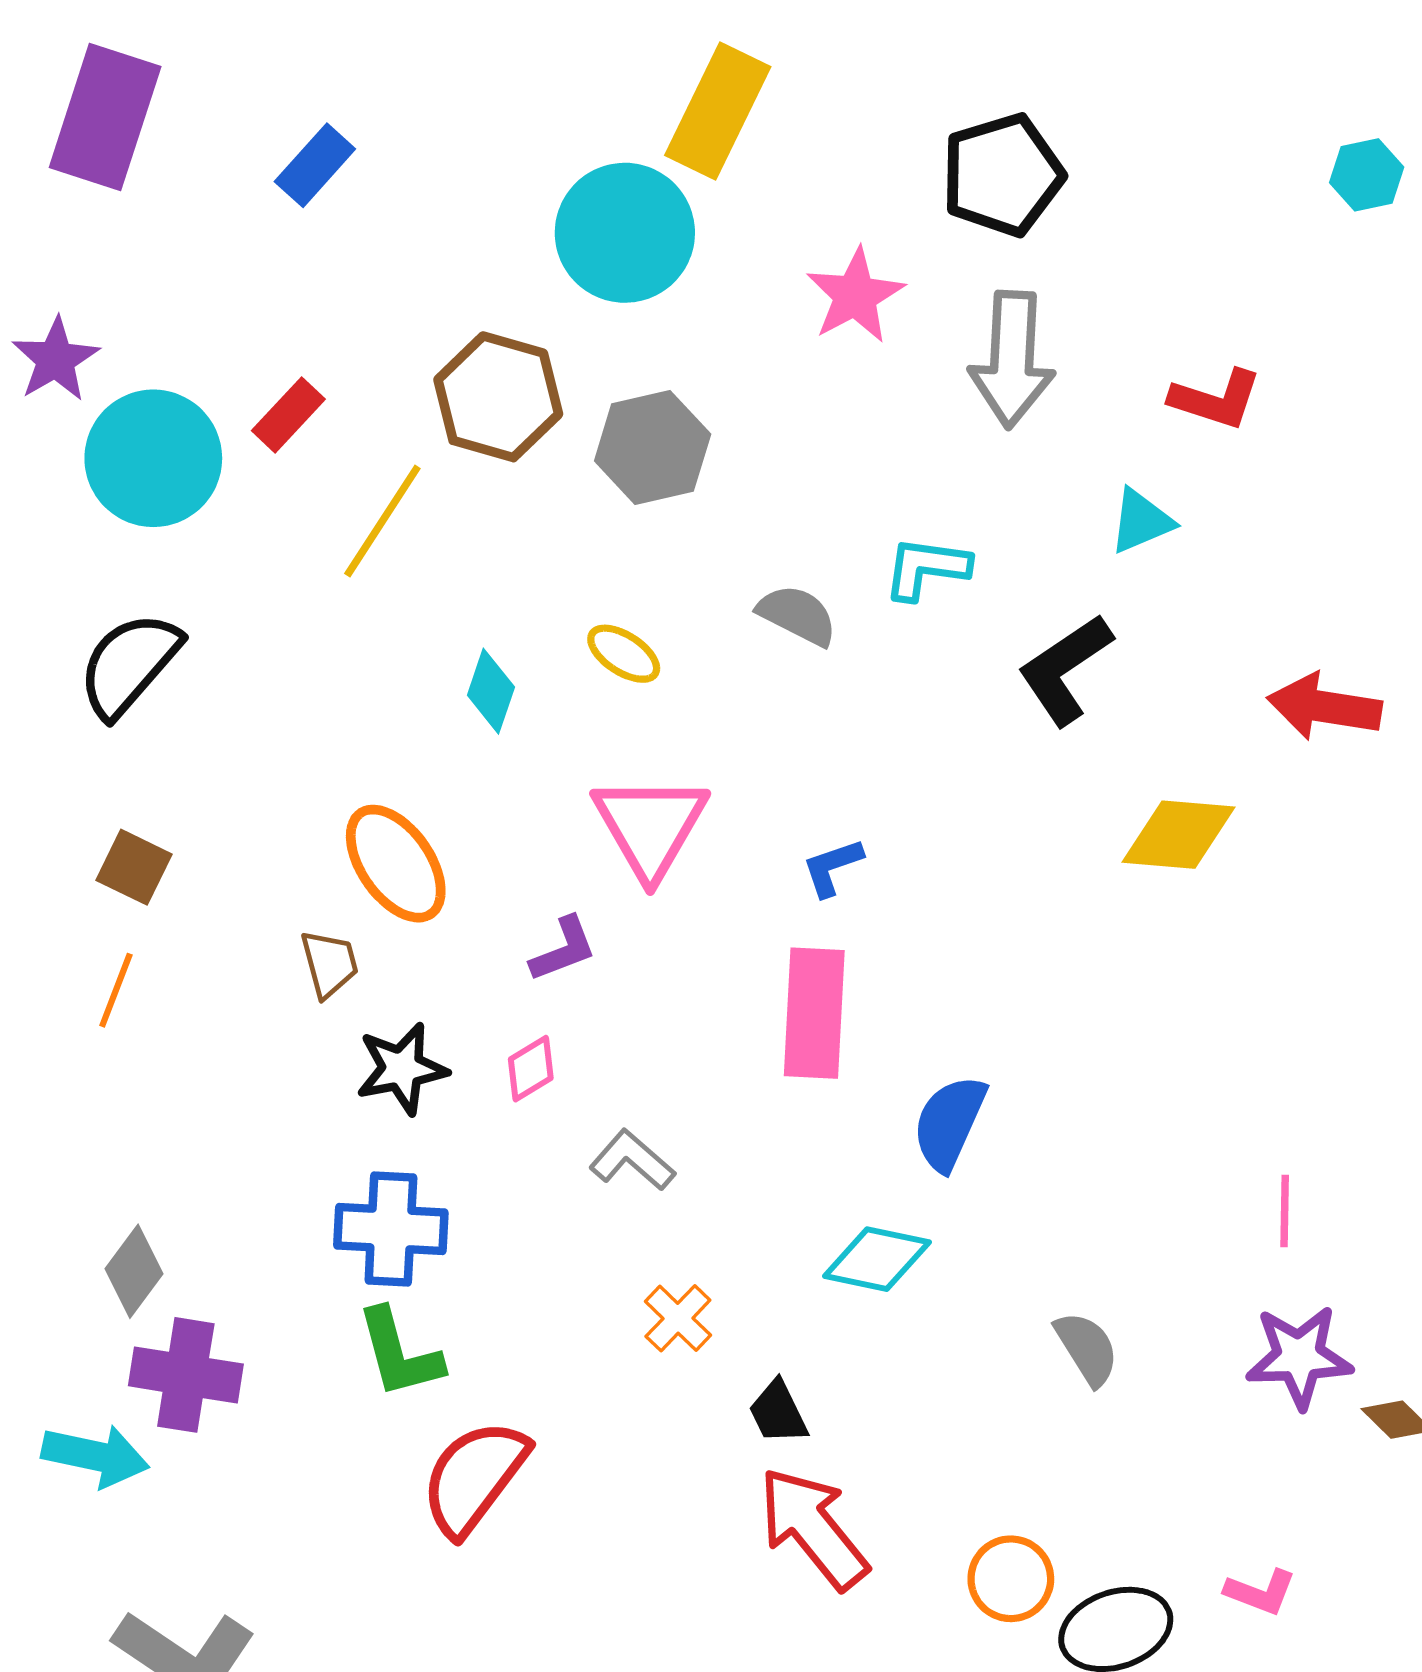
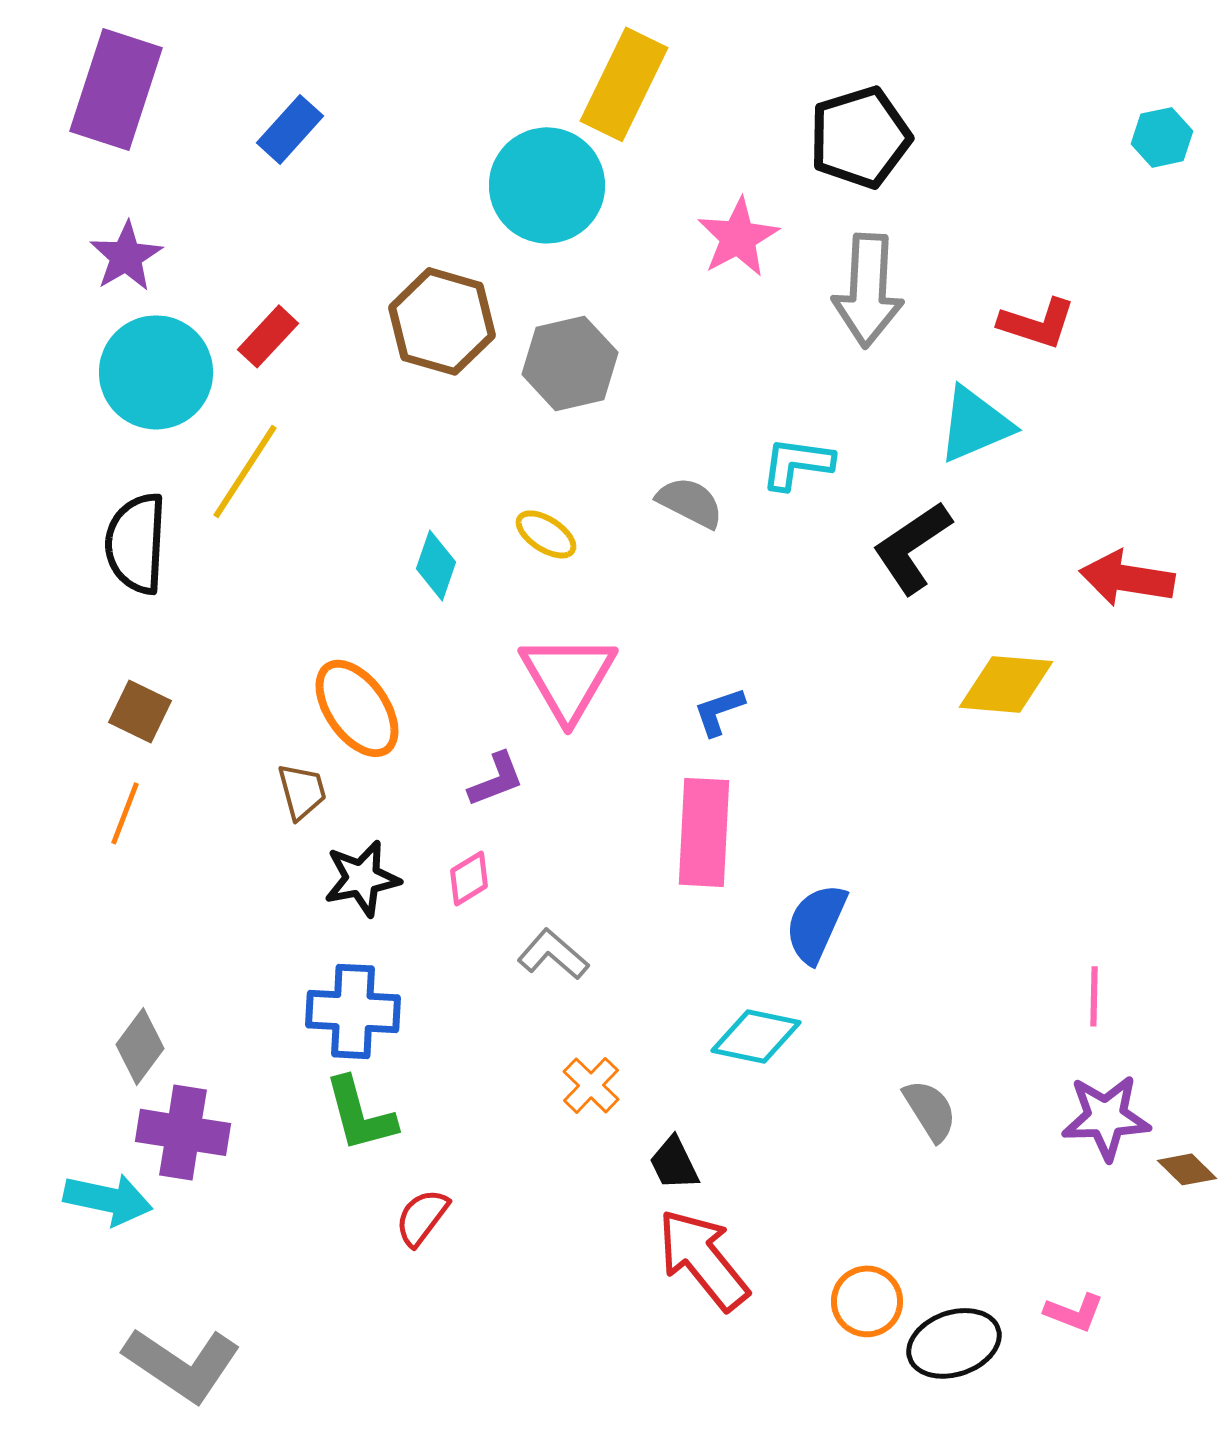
purple star: (56, 359) -> (126, 256), moved
yellow line: (382, 521) -> (245, 471), moved
cyan triangle: (1141, 521) -> (975, 424), size x1.4
black semicircle: (129, 665) -> (136, 543), turned -38
red semicircle: (474, 1477) -> (422, 1217), size x0.6

